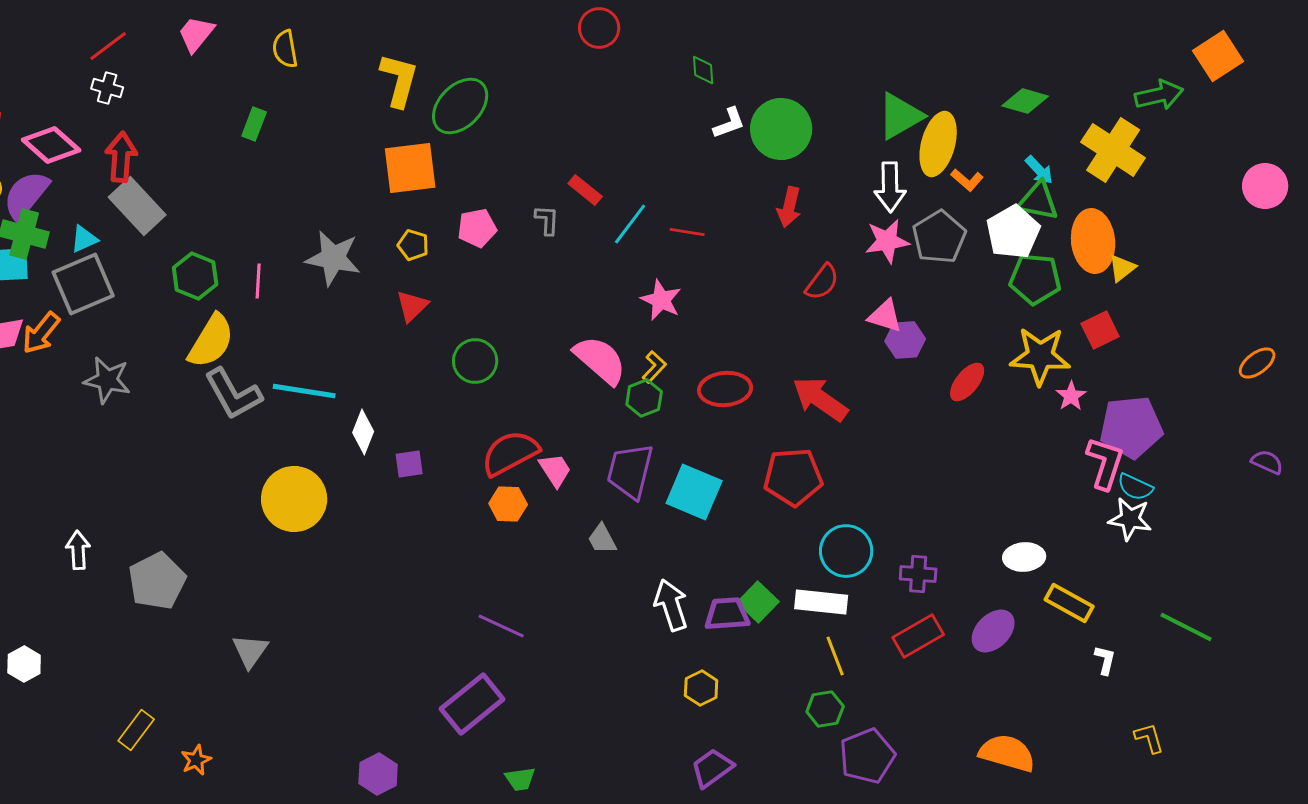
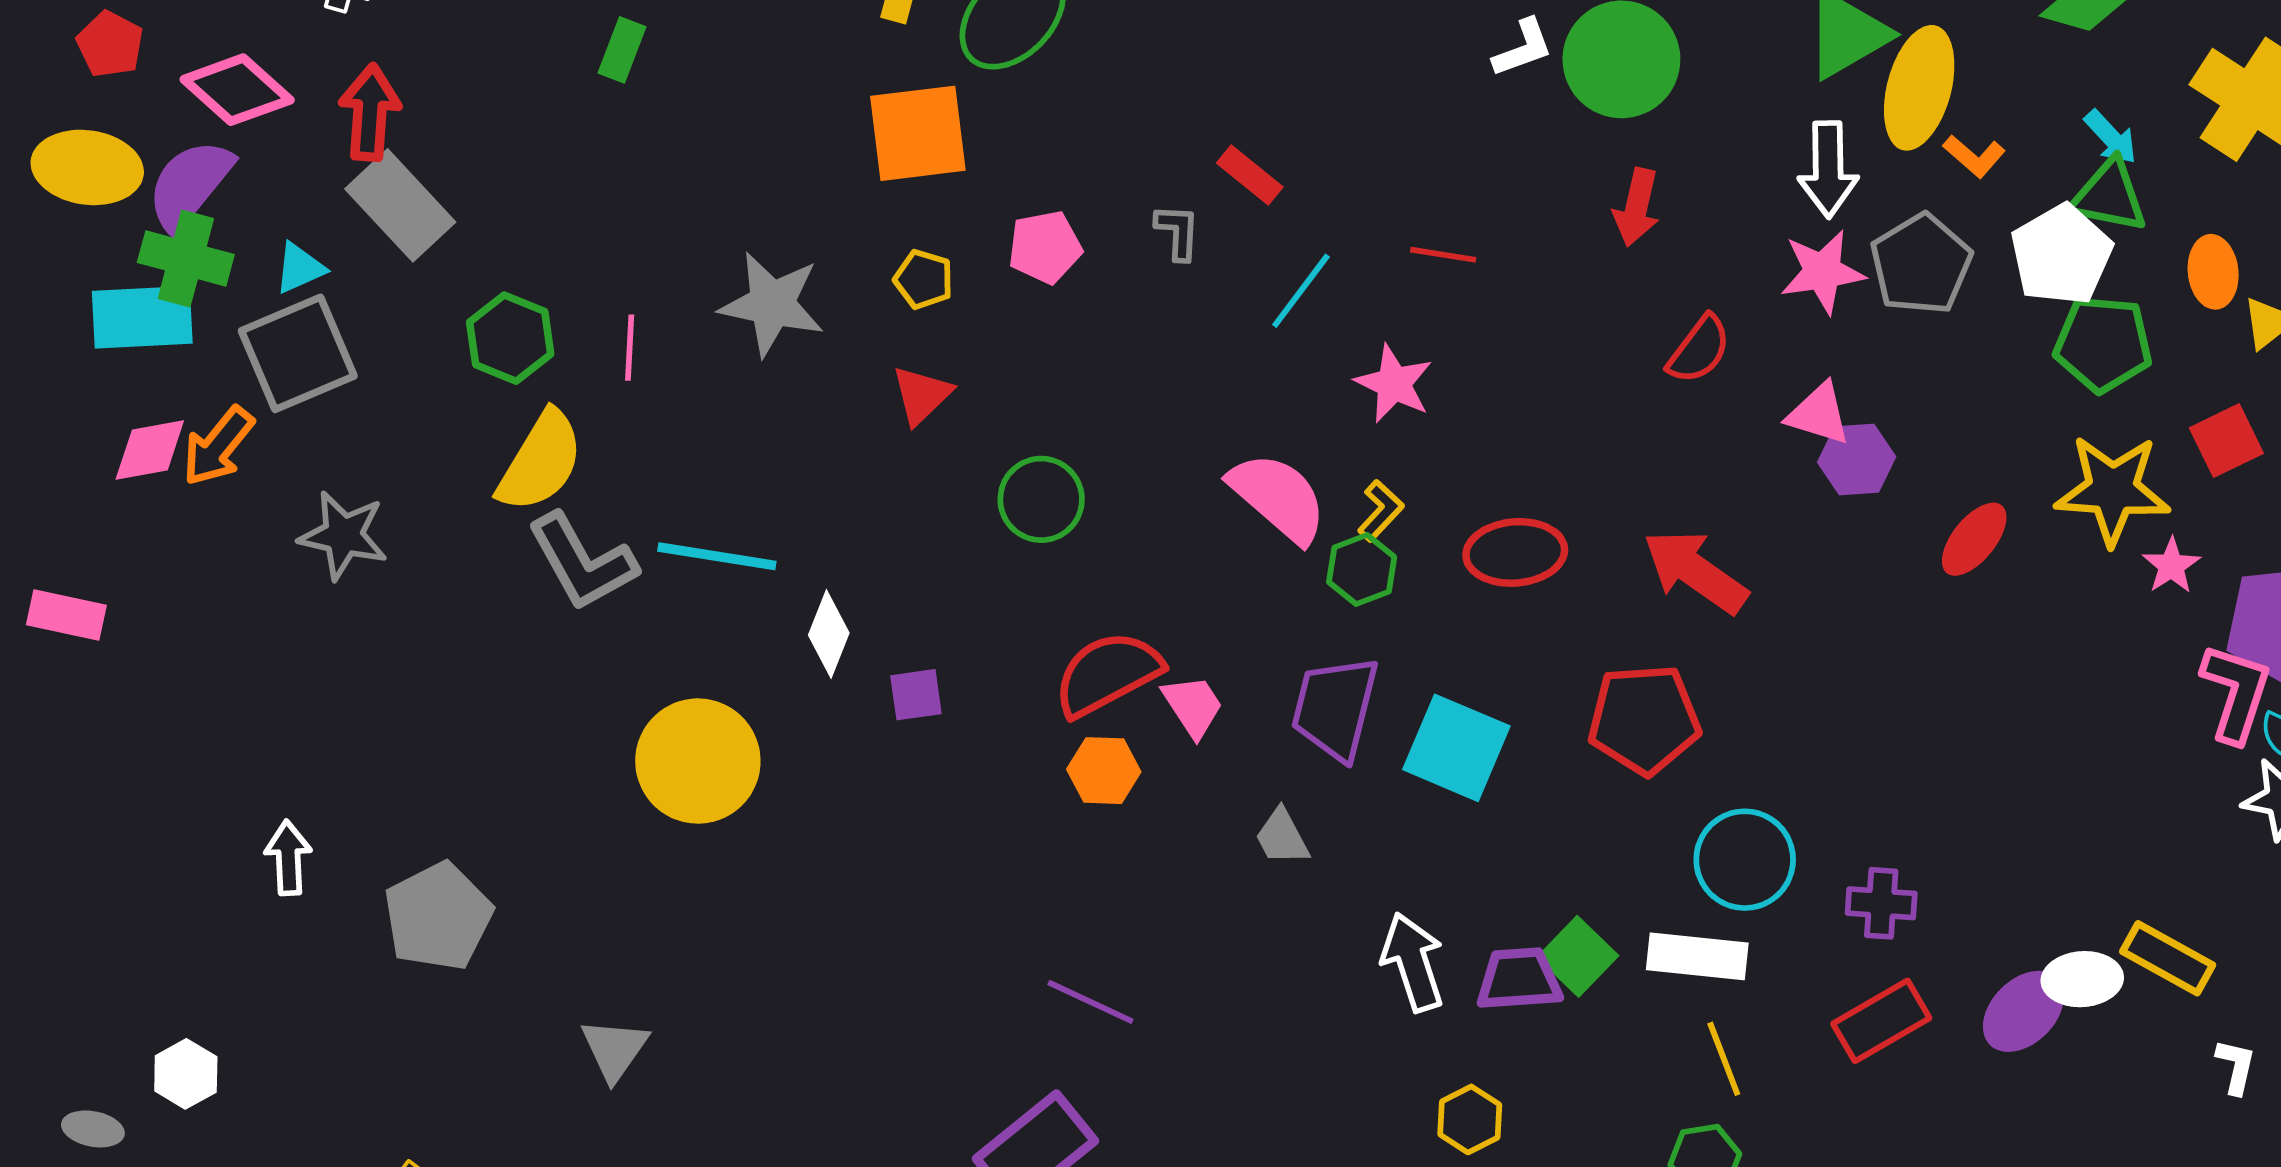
cyan line: (630, 224) -> (1301, 291), moved
orange ellipse: (1093, 241) -> (2213, 272), size x0.6
white ellipse: (1024, 557) -> (2082, 979), moved

